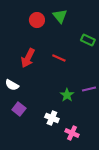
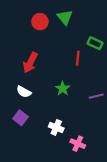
red line: (59, 58) -> (78, 58), moved, turned 72
white semicircle: (12, 85) -> (24, 92), moved
green star: (67, 95) -> (63, 89), moved

